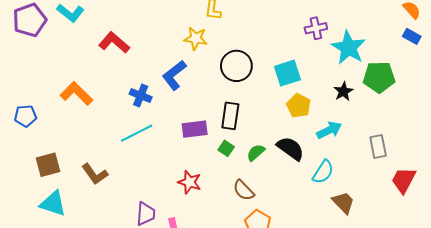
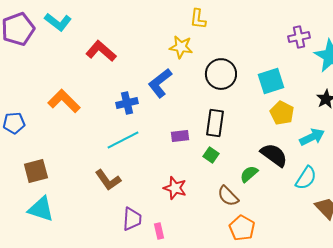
blue cross: (141, 96) -> (127, 103), turned -35
purple rectangle: (195, 129) -> (180, 136), size x0.7
green semicircle: (256, 153) -> (249, 174), moved
brown L-shape: (95, 174) -> (108, 180), moved

